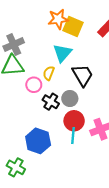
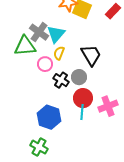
gray cross: (14, 44) -> (39, 32), moved, turned -30
cyan triangle: (62, 53) -> (56, 34), moved
green cross: (16, 167) -> (39, 147), moved

